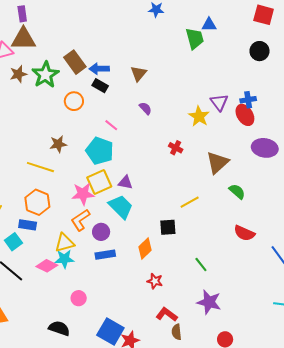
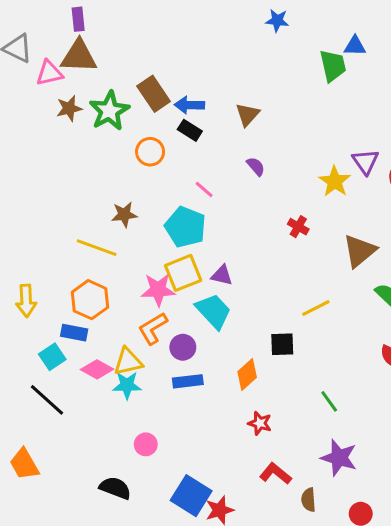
pink diamond: (47, 266) -> (97, 369), moved
brown semicircle: (177, 332) -> (308, 500), moved

